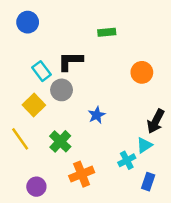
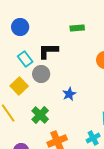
blue circle: (28, 22) -> (20, 27), moved
cyan cross: (127, 160) -> (93, 138), moved

